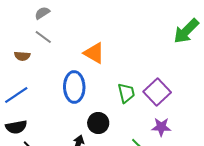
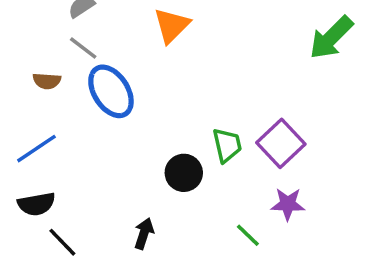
orange triangle: (94, 53) -> (172, 25), moved, turned 45
blue ellipse: (74, 87) -> (111, 91), moved, turned -32
black circle: (98, 123) -> (184, 173), moved

